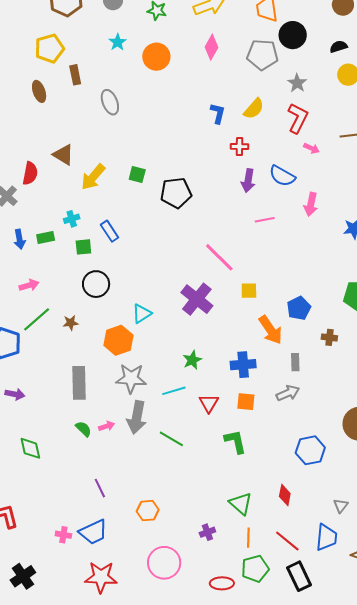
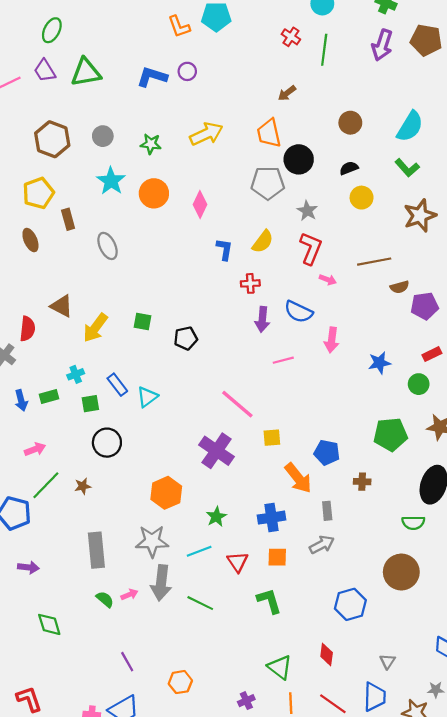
cyan star: (118, 42) -> (111, 181), size x1.5
pink diamond: (212, 47) -> (200, 205), moved
black pentagon: (176, 193) -> (186, 338), size x0.7
blue pentagon: (299, 308) -> (327, 452), turned -30
cyan triangle: (142, 314) -> (147, 397), moved
orange hexagon: (118, 340) -> (166, 493), moved

